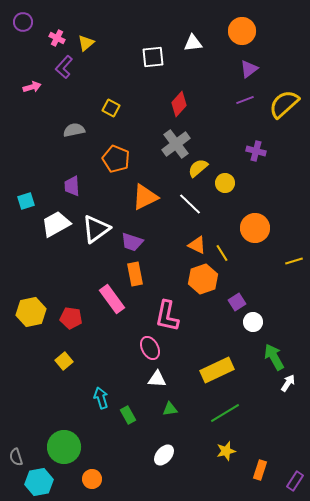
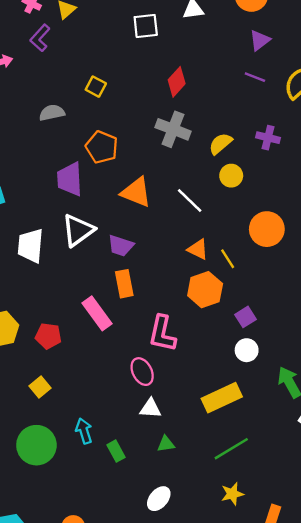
purple line: (245, 100) -> (255, 77), turned 42
gray cross: (176, 144) -> (173, 129), turned -32
yellow semicircle: (198, 168) -> (220, 144), moved
purple trapezoid: (72, 186) -> (70, 179), moved, size x1.4
orange triangle: (145, 197) -> (136, 192), turned 48
white trapezoid: (56, 224) -> (31, 246), moved, turned -56
white circle: (253, 322) -> (247, 350), moved
green circle: (64, 447) -> (36, 445), moved

